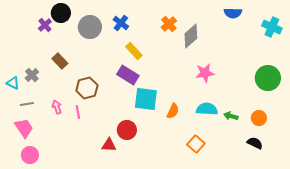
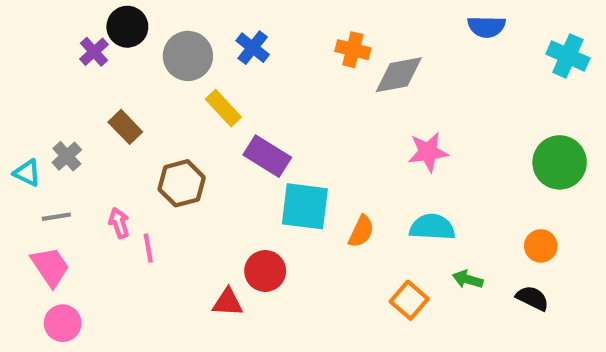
orange cross: (169, 24) -> (353, 50), turned -35
gray diamond: (191, 36) -> (399, 75), turned 30
yellow rectangle: (134, 51) -> (223, 108), moved
pink line: (78, 112) -> (148, 248), moved
green arrow: (231, 116) -> (468, 279), moved

